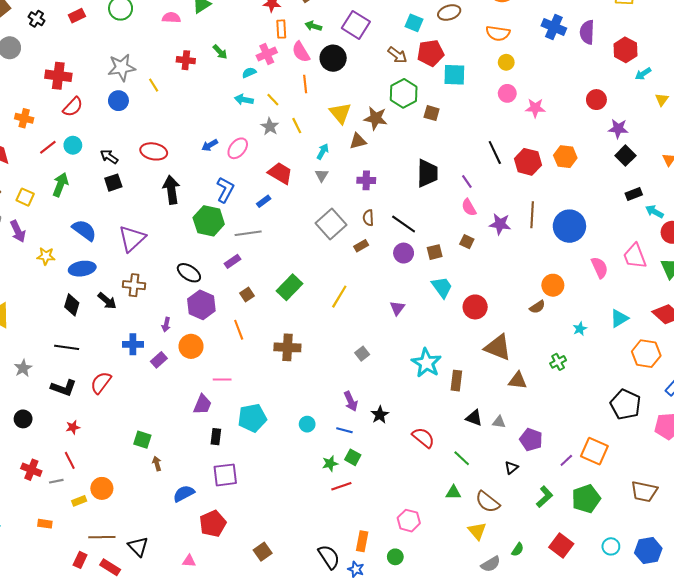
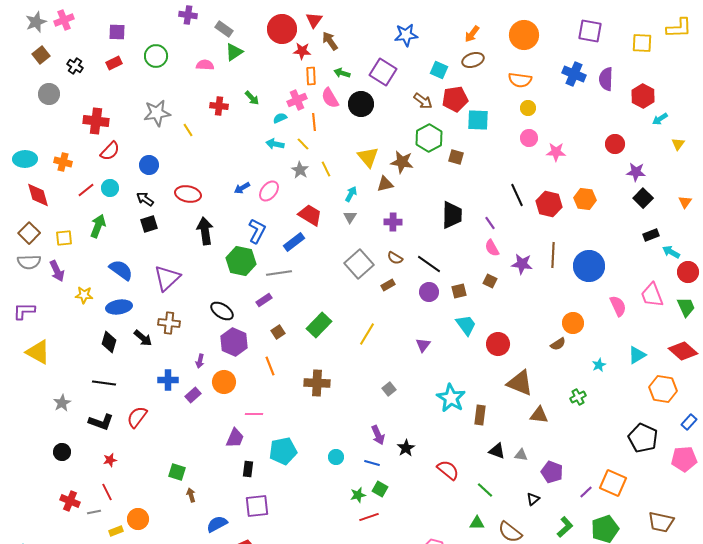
orange line: (305, 84) -> (314, 122), moved
blue circle: (118, 101) -> (149, 165), moved
yellow square: (25, 197) -> (64, 238), turned -30
blue rectangle: (264, 201) -> (294, 242), size x1.5
brown semicircle: (368, 218) -> (395, 258), turned -56

